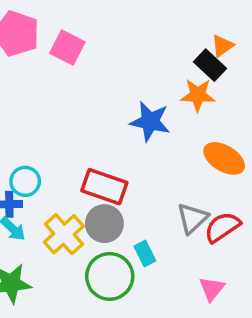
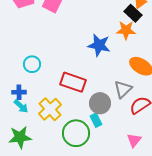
cyan circle: (25, 181) -> (32, 64), moved
gray triangle: (192, 218) -> (123, 89), moved
gray circle: (104, 224) -> (100, 103), moved

